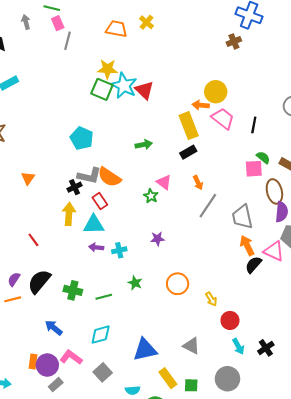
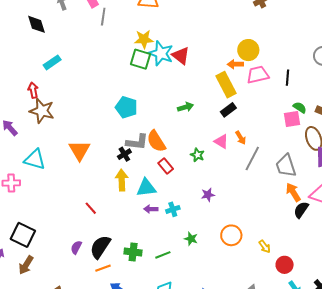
pink trapezoid: (223, 119) -> (258, 75), turned -45
orange semicircle: (109, 177) -> (156, 141), turned 30
orange triangle: (28, 178) -> (79, 150), size x1.6
pink triangle: (164, 182) -> (221, 141), moved
red rectangle: (100, 201) -> (166, 166), moved
orange line: (13, 299) -> (103, 268), moved

